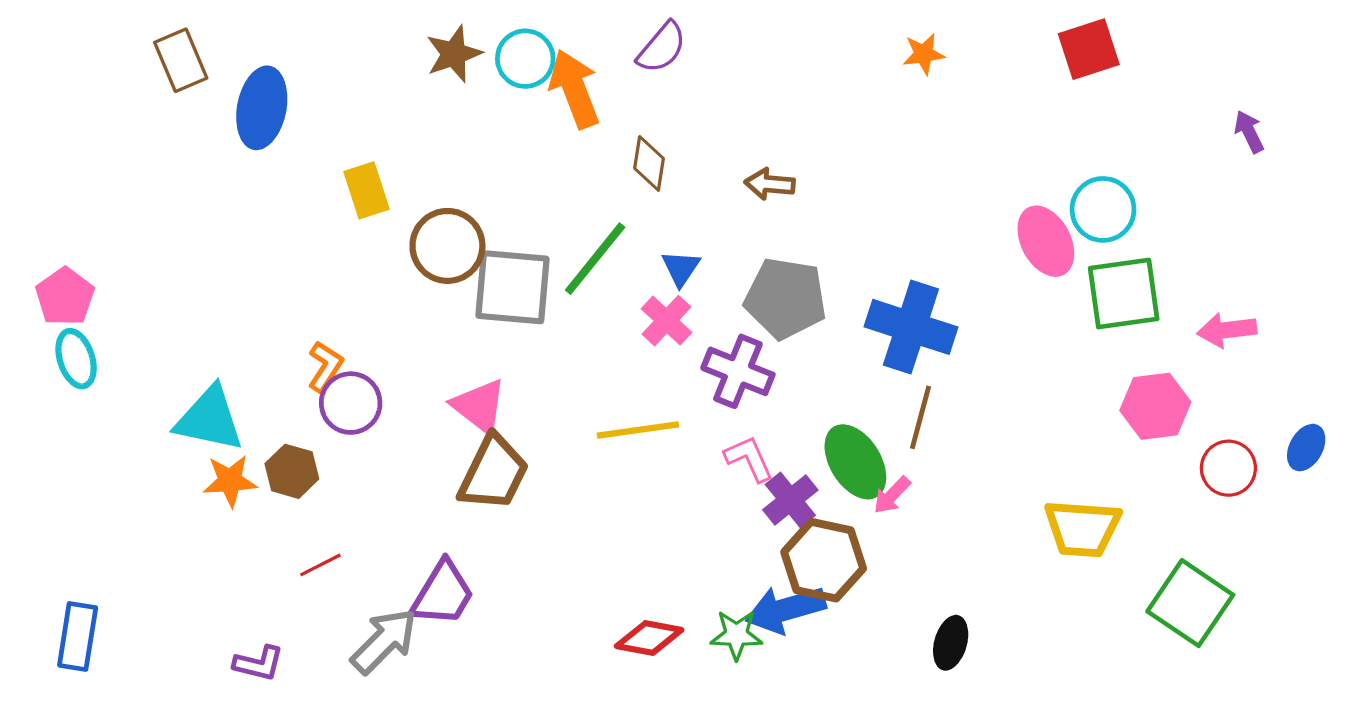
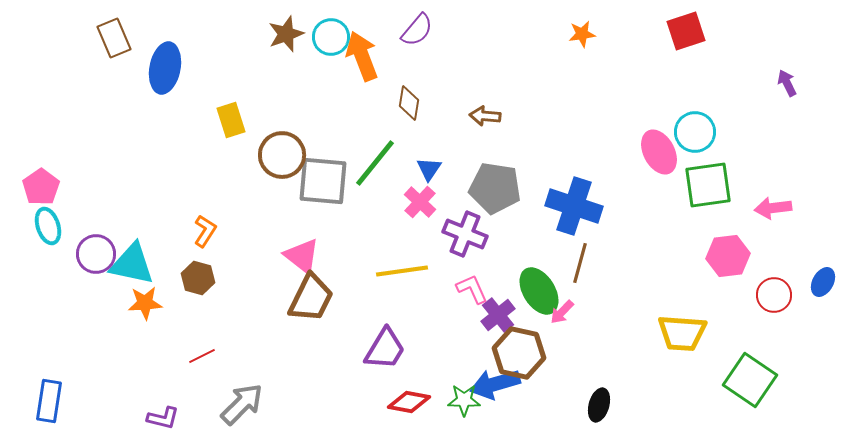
purple circle: (351, 403) -> (96, 254), moved
brown hexagon: (292, 471) -> (198, 278), moved
purple trapezoid: (443, 594) -> (385, 349), moved

